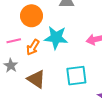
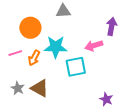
gray star: (11, 66) -> (18, 88), moved
cyan square: (76, 76) -> (76, 67), moved

